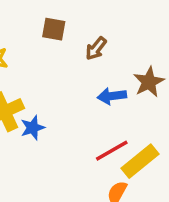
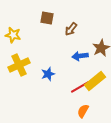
blue star: (33, 128) -> (48, 74), moved
yellow rectangle: (140, 161) -> (95, 81), moved

